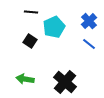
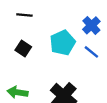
cyan pentagon: (54, 27) -> (63, 43), moved

